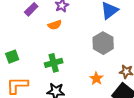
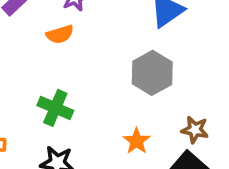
green cross: (54, 63) -> (55, 108), turned 36

